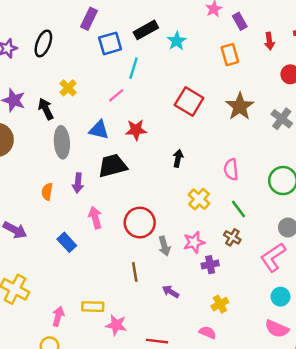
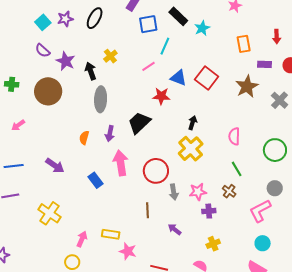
purple rectangle: (240, 21) -> (264, 64), moved, turned -64
black rectangle: (146, 30) -> (178, 16), turned 66
blue triangle: (99, 130) -> (178, 78), moved
black trapezoid: (113, 166) -> (139, 123), turned -35
yellow cross: (199, 199) -> (191, 149), moved, size x1.4
pink arrow: (95, 218) -> (121, 163), size x1.4

